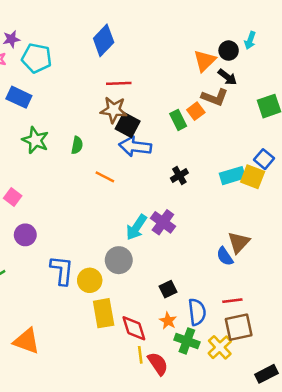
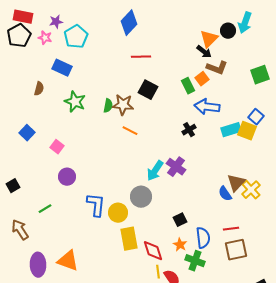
cyan arrow: (250, 40) -> (245, 23), size x1.5
cyan pentagon: (37, 58) -> (76, 37), turned 30
black arrow: (227, 77) -> (204, 52), moved
brown star: (114, 110) -> (123, 105), moved
blue arrow: (135, 146) -> (207, 107), moved
yellow cross: (220, 347) -> (251, 190), moved

